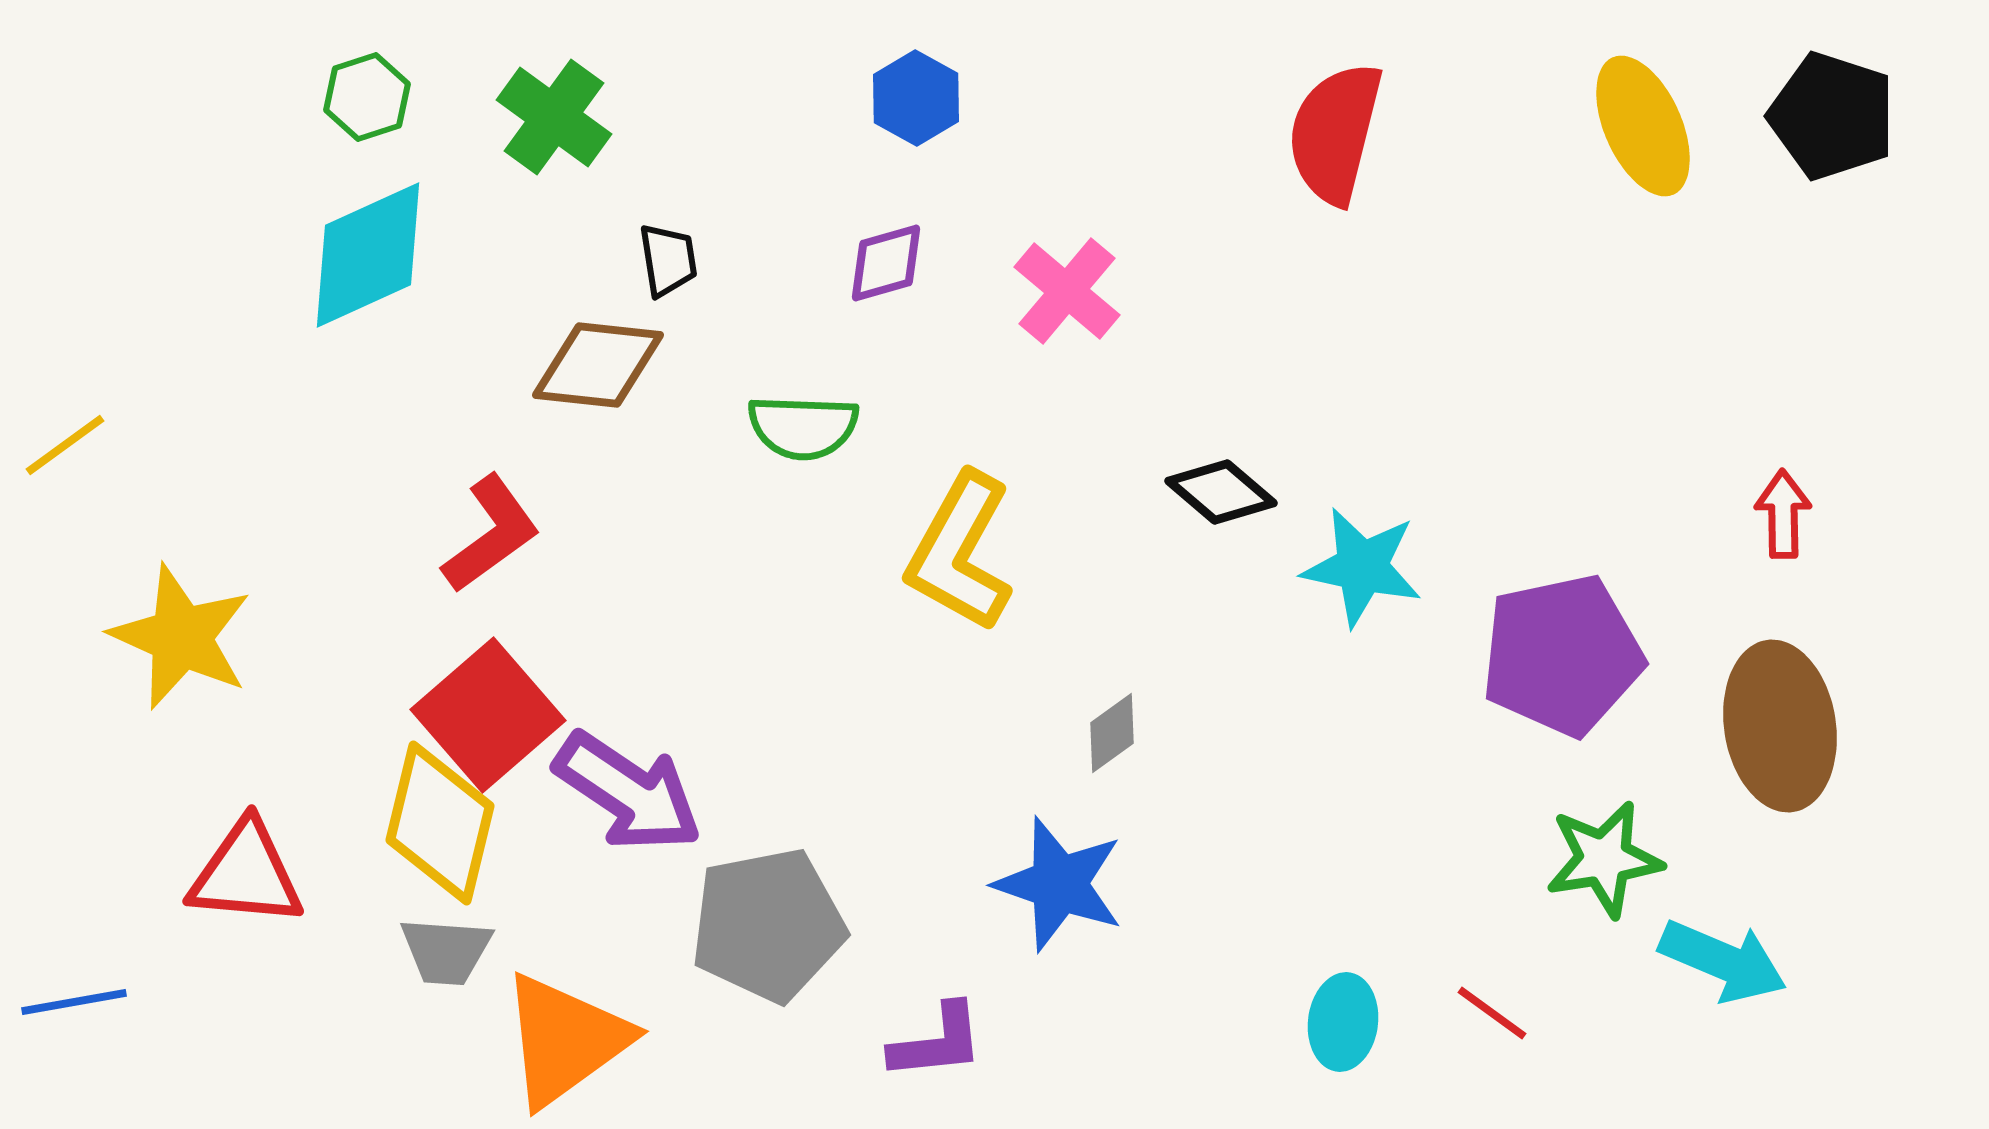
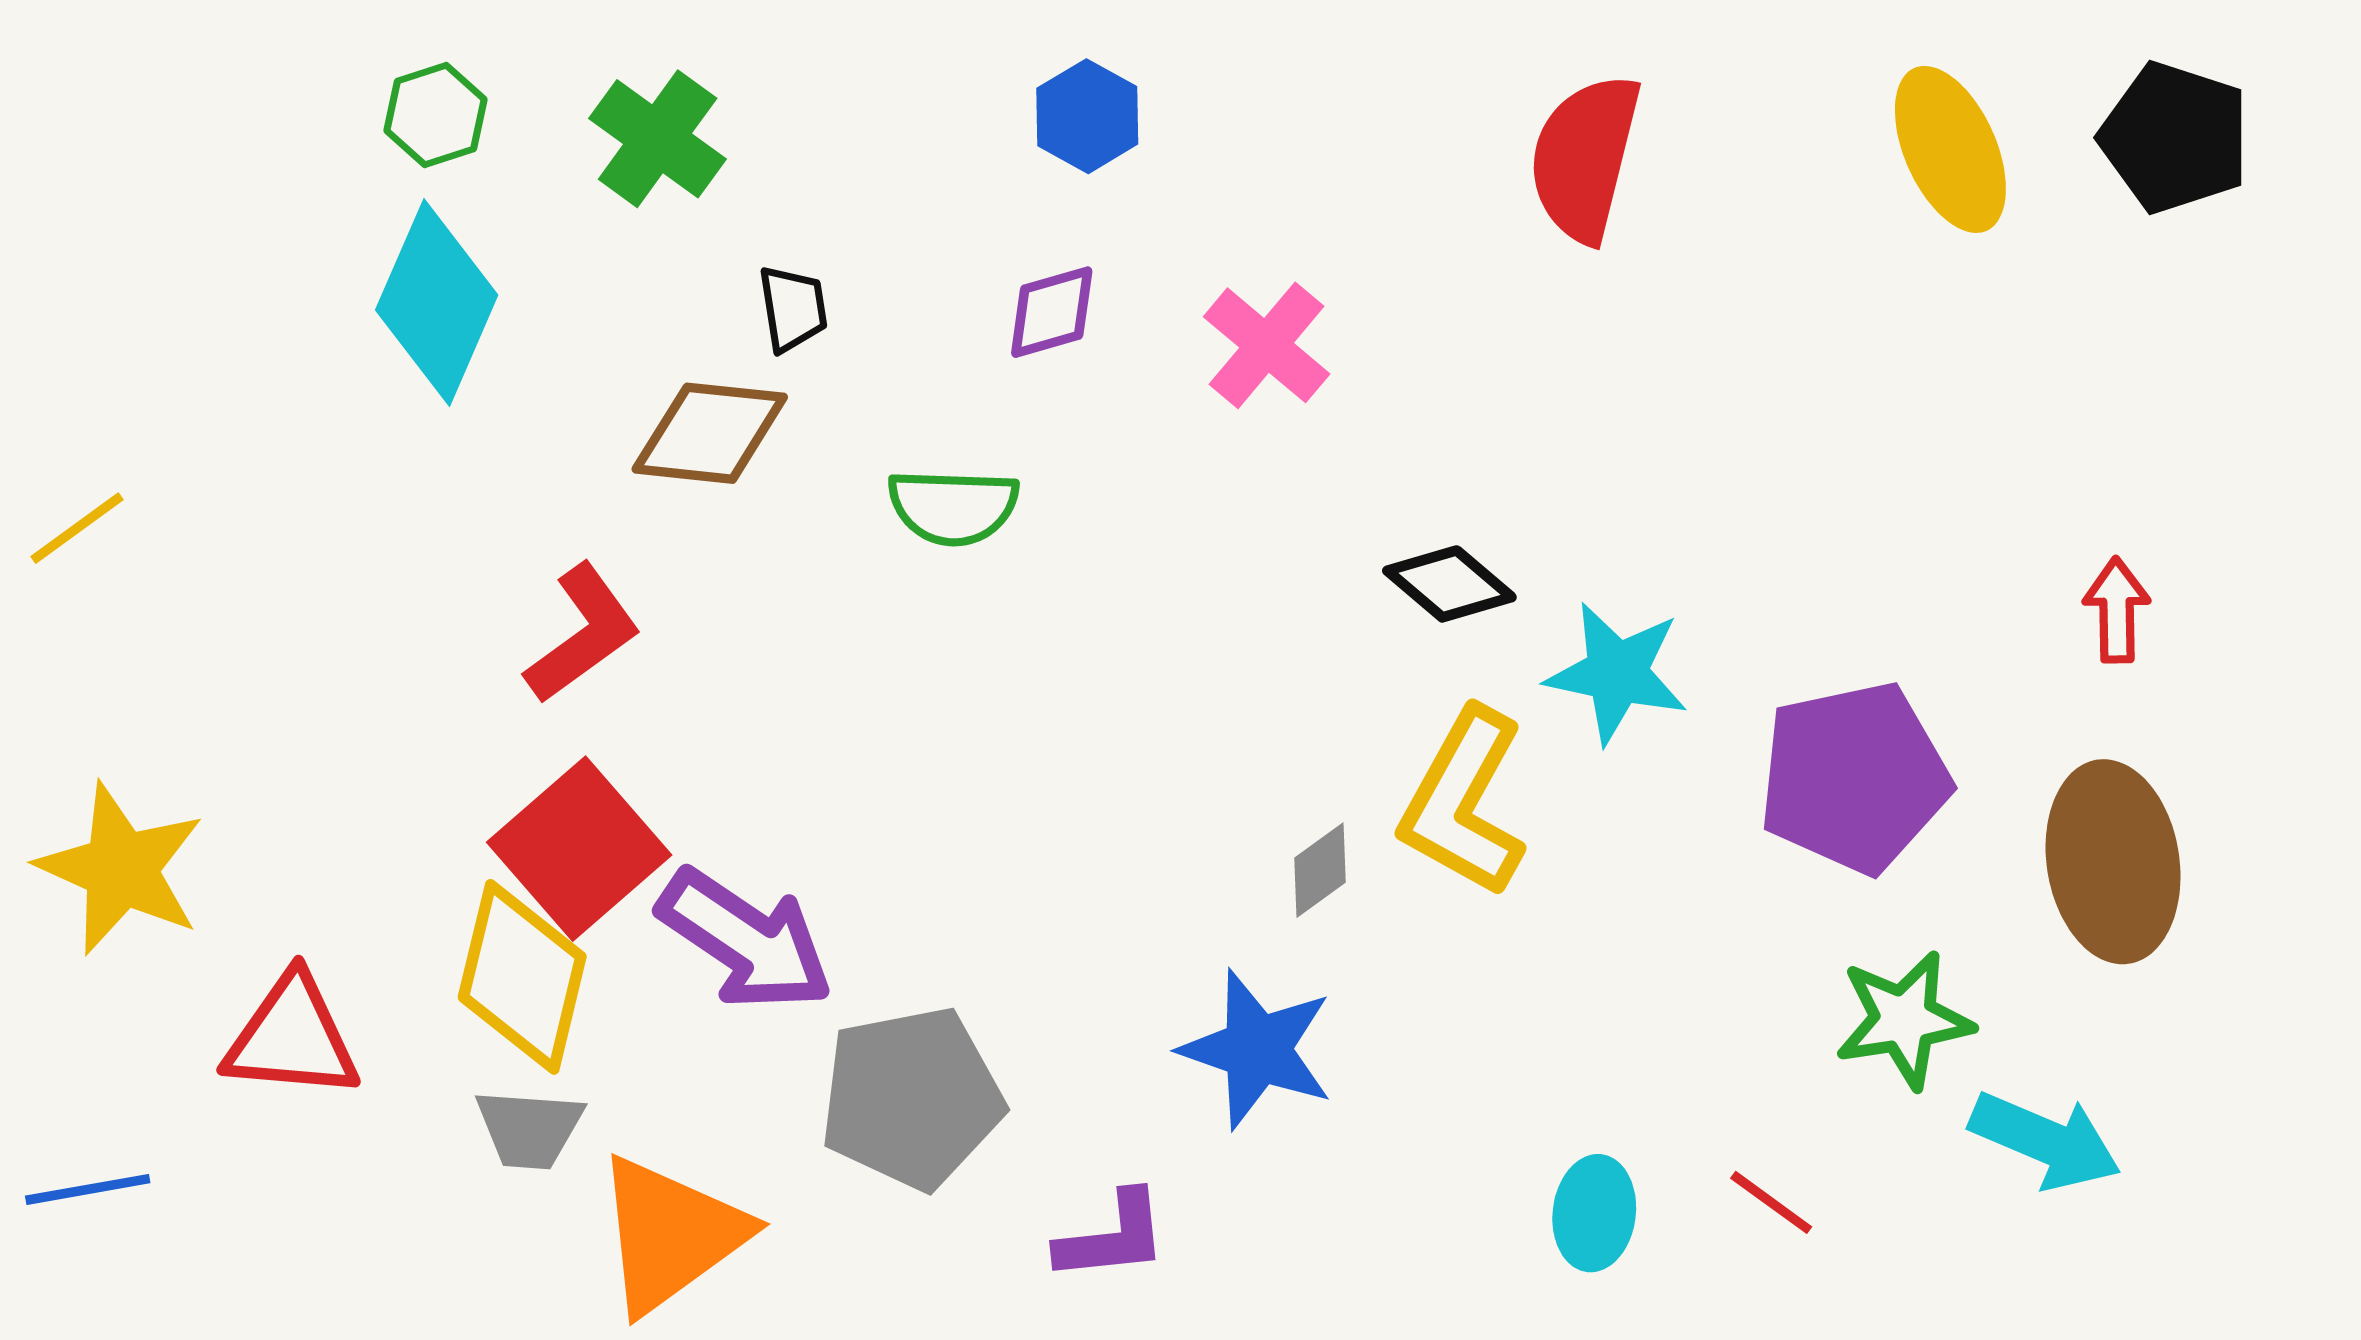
cyan diamond: (368, 255) -> (437, 303), turned -42
yellow L-shape: (960, 552) -> (1464, 802), moved
yellow star: (181, 637) -> (121, 869), moved

